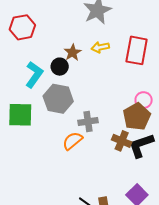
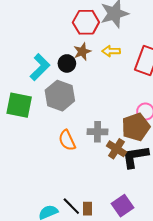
red hexagon: (22, 27) -> (86, 22), moved
gray cross: (88, 121) -> (98, 132), moved
orange semicircle: (72, 141) -> (67, 140), turned -85

